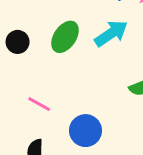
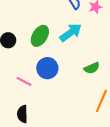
blue circle: (86, 131) -> (47, 68), moved

